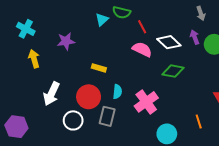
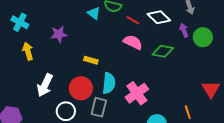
cyan triangle: (102, 20) -> (94, 13), turned -40
red line: (142, 27) -> (133, 20), turned -32
white diamond: (169, 42) -> (159, 17), moved
green diamond: (173, 71) -> (163, 51), moved
cyan semicircle: (117, 92) -> (109, 83), size x1.5

